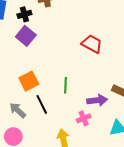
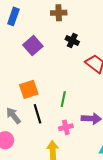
black cross: (24, 14) -> (72, 40), moved, turned 32
pink cross: (84, 118) -> (66, 127), moved

